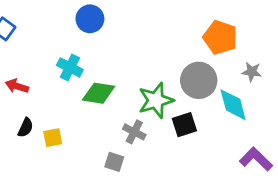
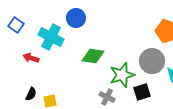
cyan cross: (70, 67) -> (51, 37), moved, size x1.4
red arrow: (17, 86) -> (31, 58), moved
green diamond: (99, 93) -> (93, 56), moved

